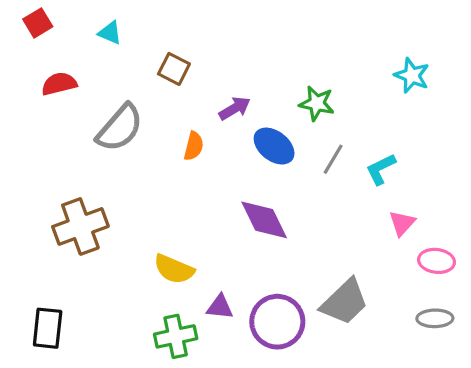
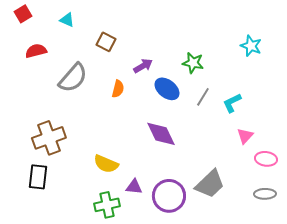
black rectangle: (48, 328) -> (38, 177), moved

